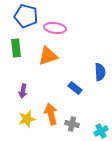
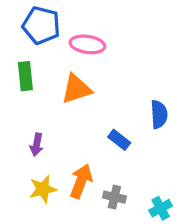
orange arrow: (51, 114) -> (81, 181), turned 35

